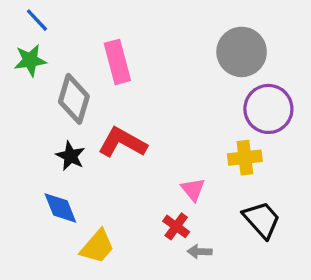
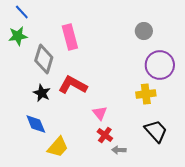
gray circle: (242, 52) -> (144, 31), size x0.6
pink triangle: (193, 189) -> (100, 113), moved

